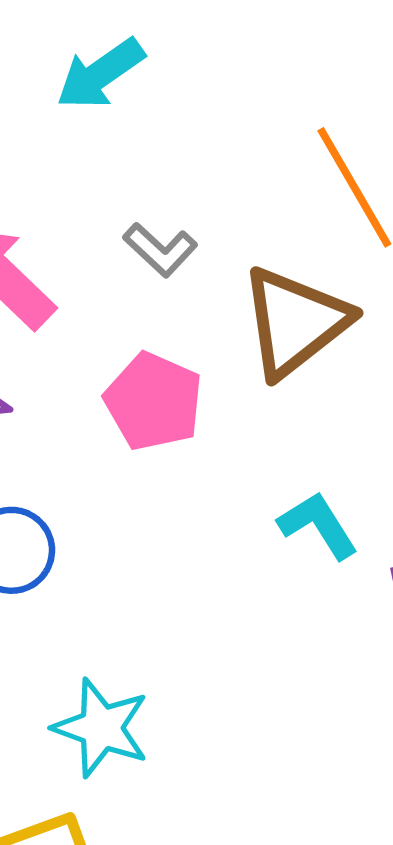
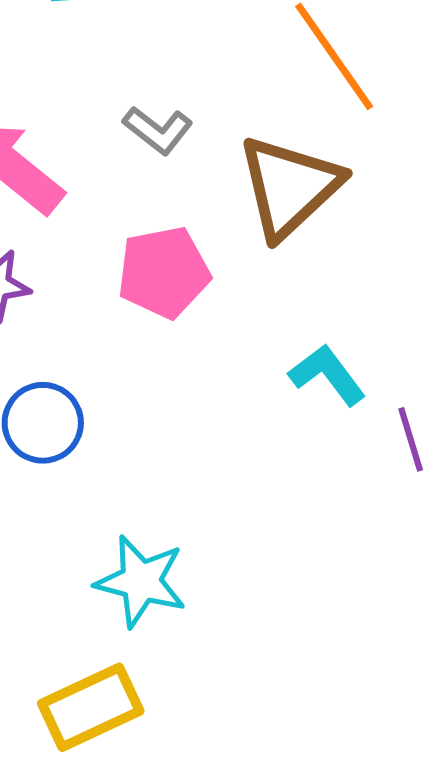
pink pentagon: (154, 401) -> (164, 272), turned -30

